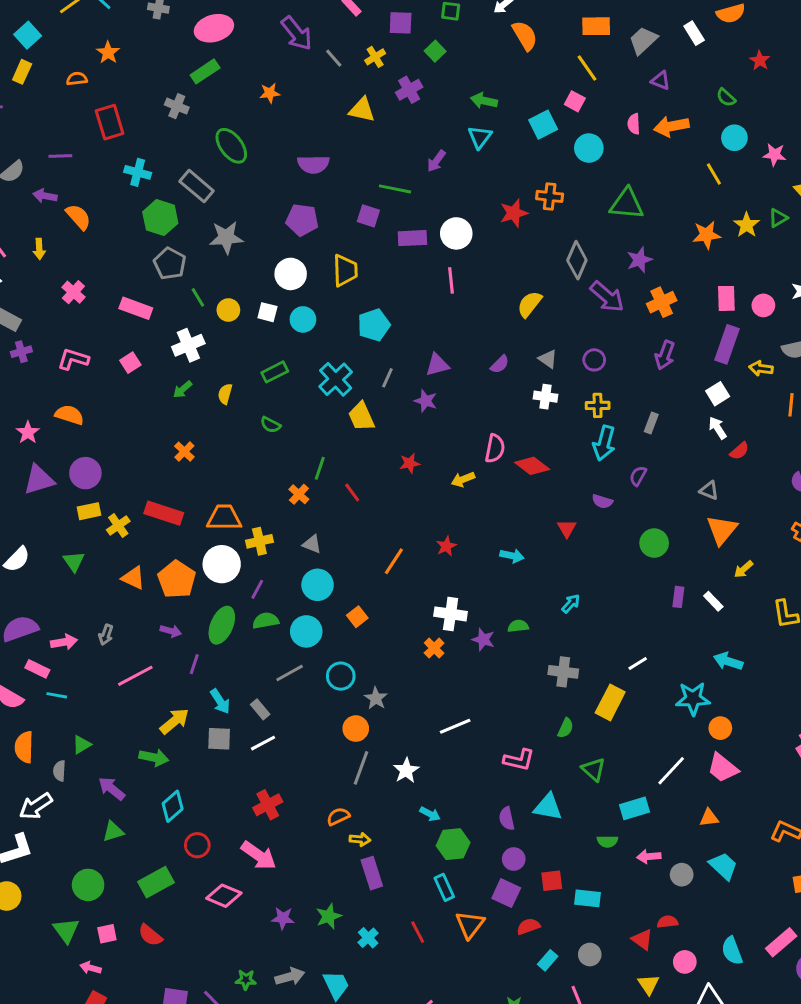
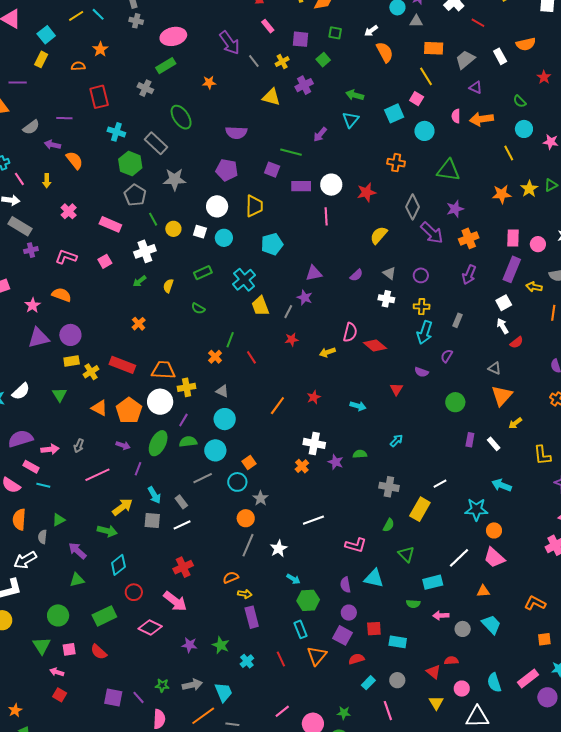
red star: (514, 213) -> (366, 192), moved
gray line: (387, 378) -> (288, 312), moved
orange square: (357, 617) -> (249, 462), moved
green star: (329, 916) -> (221, 645), turned -30

